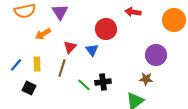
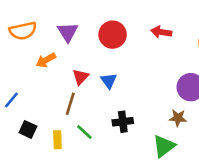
red circle: (106, 29) -> (113, 35), moved
yellow rectangle: (37, 64) -> (57, 140), moved
green line: (84, 85) -> (84, 132), moved

